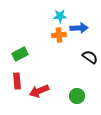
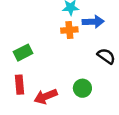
green circle: (77, 96) -> (82, 88), moved

